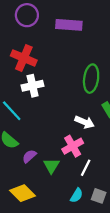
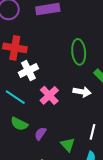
pink cross: (73, 146) -> (49, 95), moved
green triangle: (51, 166) -> (68, 145), moved

